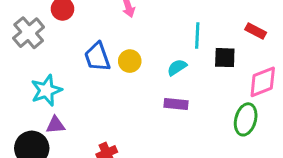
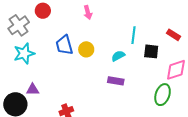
cyan star: (46, 90) -> (24, 53), moved

